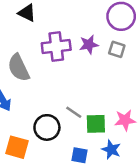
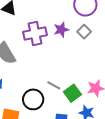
gray square: (117, 49) -> (84, 32), turned 32
green square: (96, 124) -> (72, 93), turned -30

